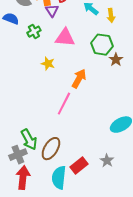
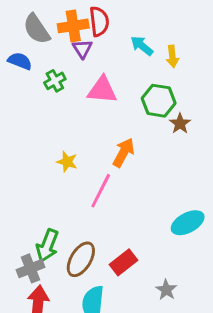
yellow star: (48, 64) -> (67, 162), moved
green arrow: (29, 140) -> (47, 246), turned 50
gray star: (107, 161) -> (166, 290), moved
red rectangle: (79, 166) -> (124, 262), moved

